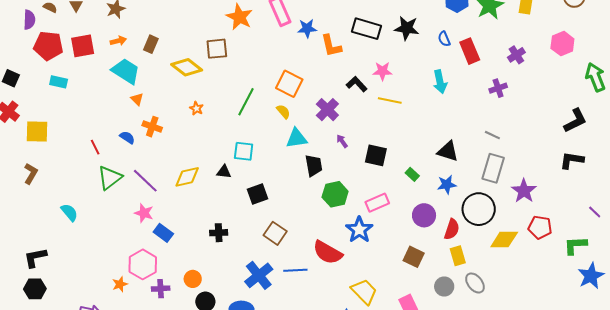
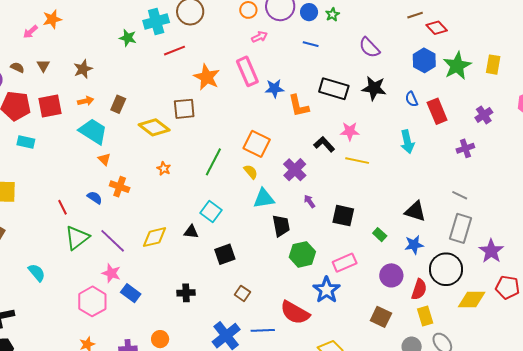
cyan square: (244, 151) -> (211, 211), turned 30
brown square: (275, 233) -> (242, 293), size x0.7
pink hexagon: (143, 264) -> (92, 301), moved

